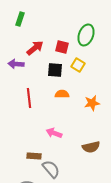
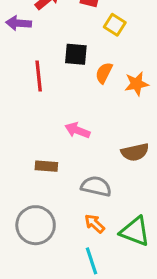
black square: (55, 70) -> (76, 54), moved
orange semicircle: (62, 94) -> (104, 73), moved, turned -64
gray semicircle: (51, 169) -> (96, 186), moved, turned -36

